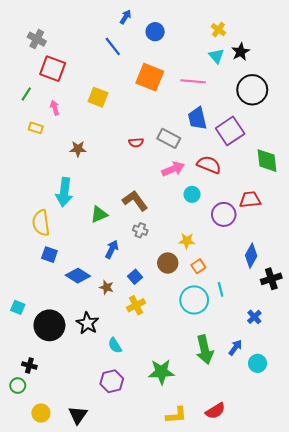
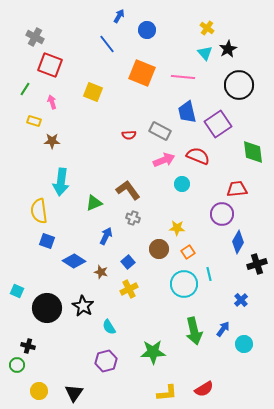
brown star: (78, 149) -> (52, 141), moved
purple circle: (224, 214) -> (222, 214), moved

